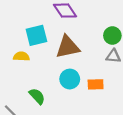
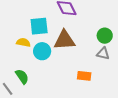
cyan circle: (70, 79) -> (42, 51), moved
green semicircle: (37, 96) -> (22, 76), moved

